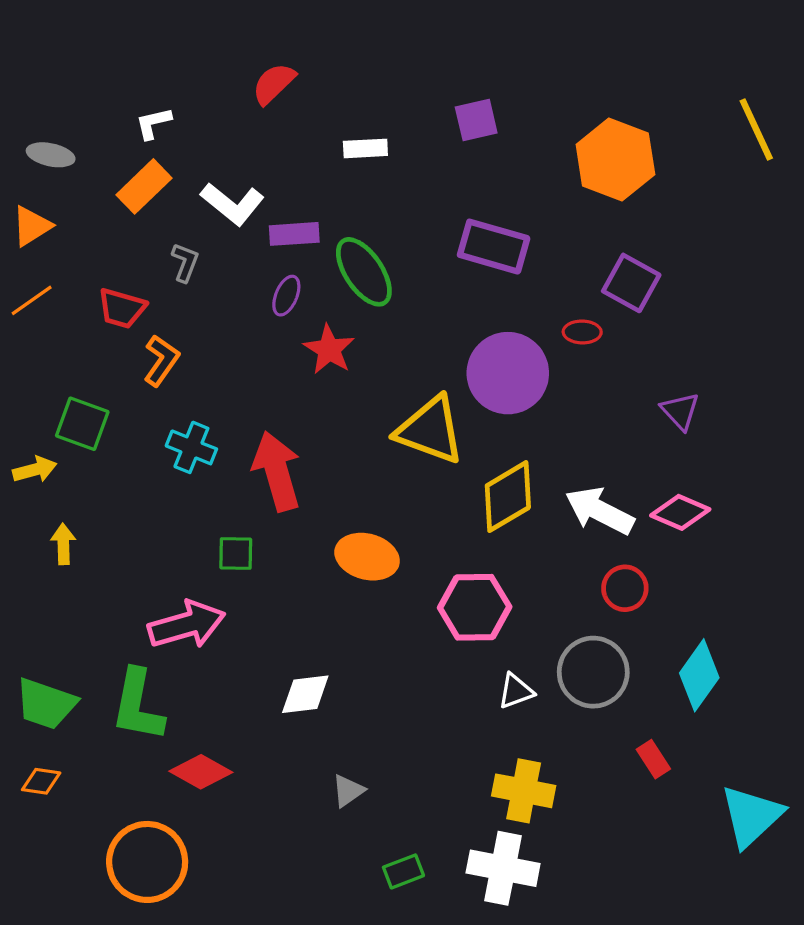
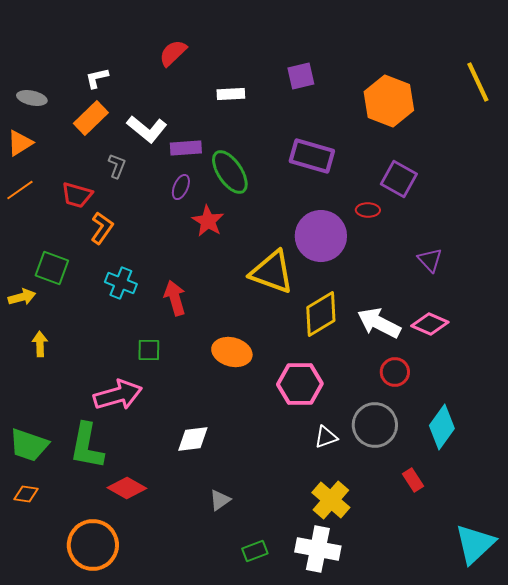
red arrow: (277, 471) -> (175, 298), size x0.7
yellow cross: (524, 791) -> (331, 500), turned 30
cyan triangle: (751, 816) -> (475, 544), moved

